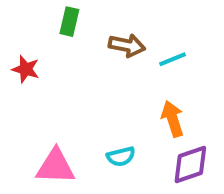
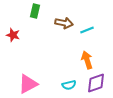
cyan semicircle: (121, 157) -> (69, 85), moved
pink triangle: (55, 166) -> (28, 84), turned -30

